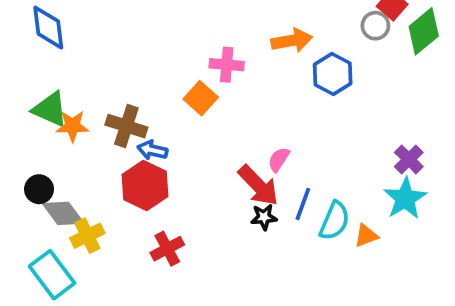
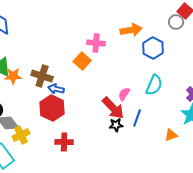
cyan semicircle: (335, 221) -> (154, 85), moved
red cross: (167, 249) -> (64, 142), turned 30

